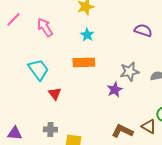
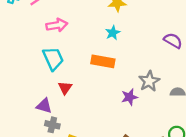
pink arrow: (45, 27) -> (57, 25), moved, turned 102
gray star: (129, 72) -> (149, 81), turned -30
purple triangle: (15, 133) -> (44, 106), moved

